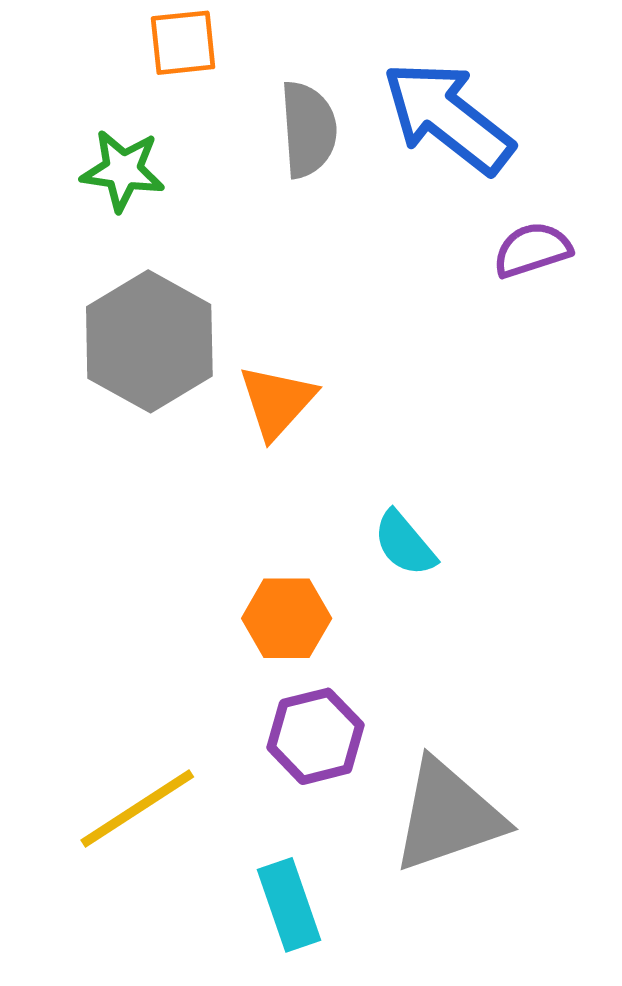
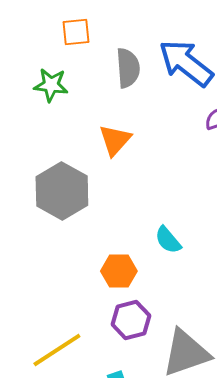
gray hexagon: (149, 341) -> (62, 191), moved
orange triangle: (277, 402) -> (115, 140), moved

